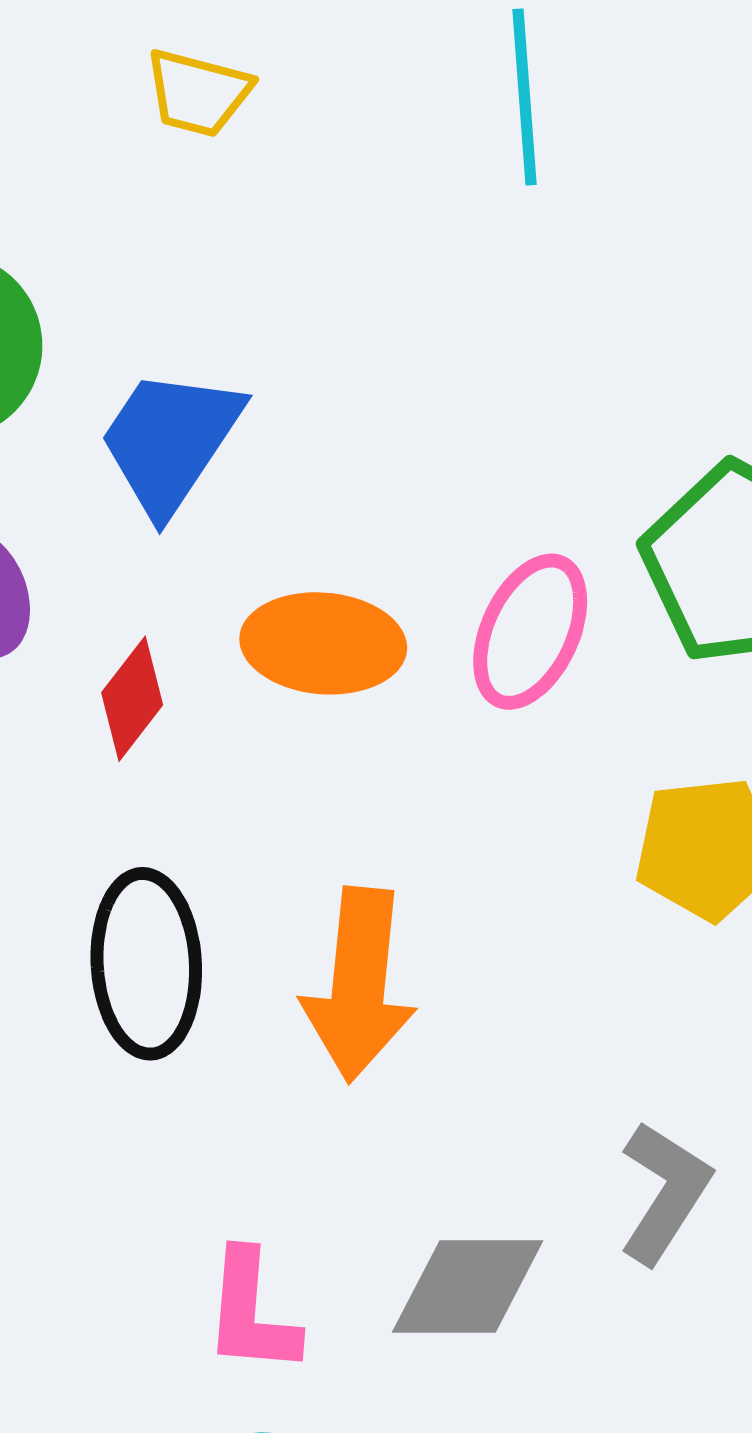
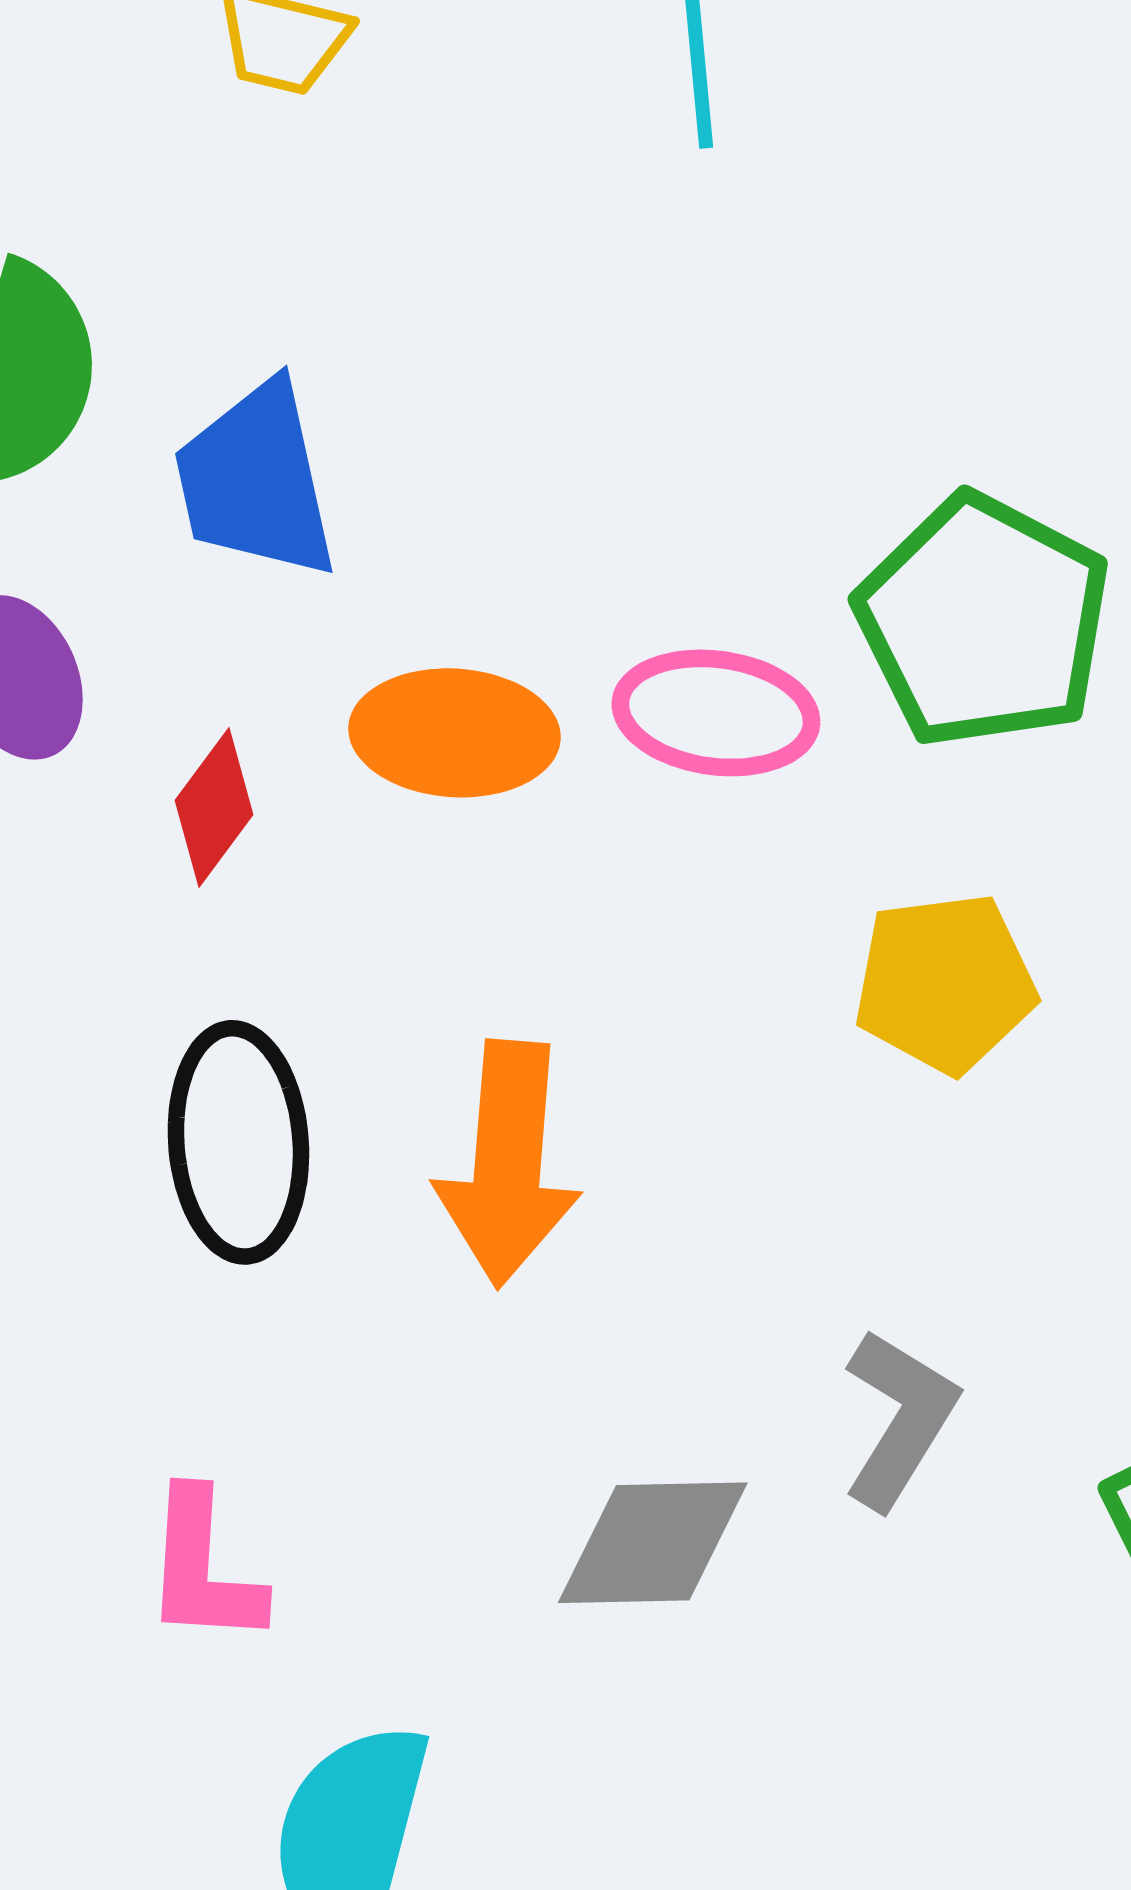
blue trapezoid: (170, 441) -> (256, 481), turned -45
pink ellipse: (530, 632) -> (716, 713), turned 74
pink L-shape: (251, 1312) -> (203, 1568), moved

